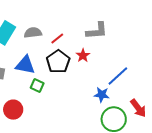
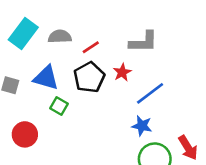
blue line: (118, 76) -> (150, 93), moved

